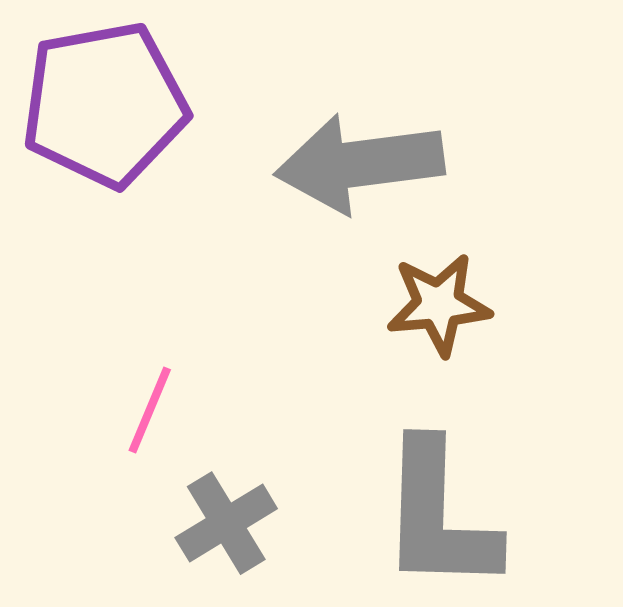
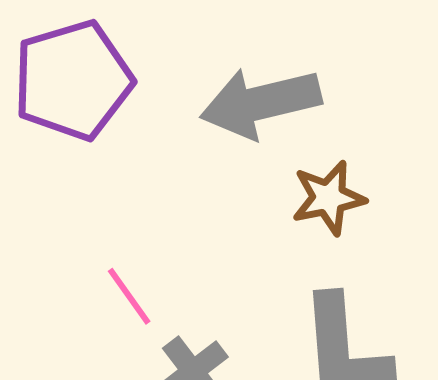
pink line: (150, 410) -> (129, 296), turned -52

